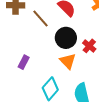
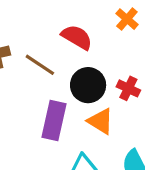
purple rectangle: (24, 62) -> (54, 121), moved, size x1.6

